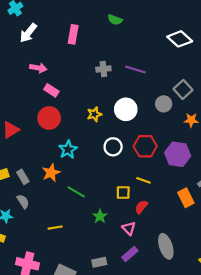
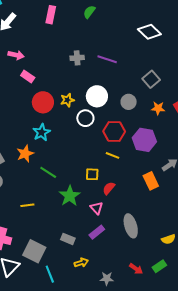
green semicircle: (115, 20) -> (89, 12), turned 104
pink rectangle: (73, 34) -> (51, 15), moved
gray circle: (164, 104) -> (129, 102), moved
red circle: (49, 118) -> (43, 102), moved
white circle: (113, 147) -> (85, 118), moved
yellow line: (143, 180) -> (112, 155), moved
green star: (100, 216) -> (70, 196), size x1.5
gray rectangle: (99, 262) -> (68, 239), turned 32

